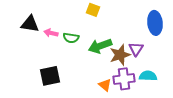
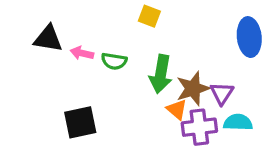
green arrow: (100, 46) -> (161, 74), turned -60
purple triangle: (136, 49) -> (222, 93), moved
orange triangle: (105, 85) -> (177, 109), moved

